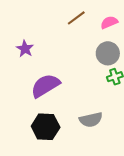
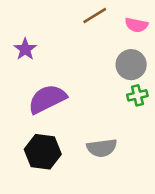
pink semicircle: (109, 22) -> (136, 25), turned -150

